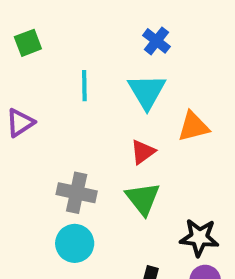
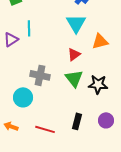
cyan line: (84, 86) -> (29, 28), moved
black star: (199, 238) -> (98, 84), moved
cyan circle: (75, 243) -> (23, 97), moved

